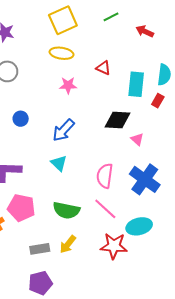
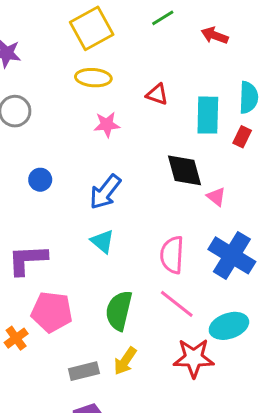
black diamond: (118, 120) -> (185, 170), turned 76
green semicircle: (66, 210) -> (119, 311), turned 96

